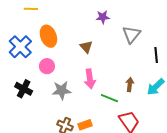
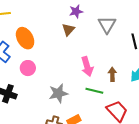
brown triangle: (86, 47) -> (68, 30), moved, turned 32
pink arrow: (90, 79) -> (87, 66), moved
gray star: (62, 90) -> (58, 93), moved

